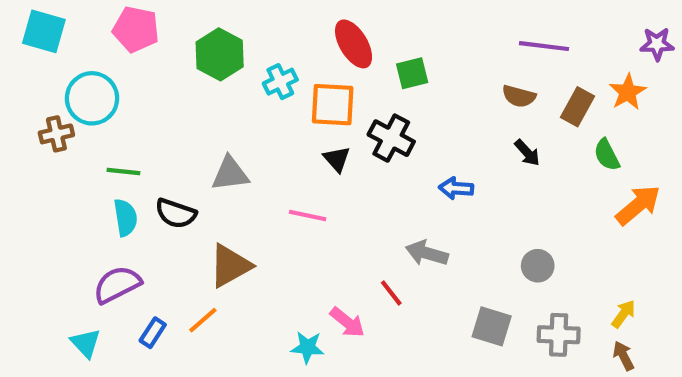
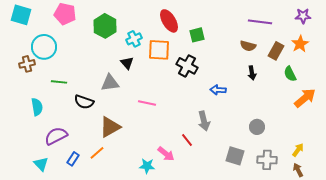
purple star: (657, 44) -> (303, 16), moved
black arrow: (527, 153) -> (252, 73), turned 32
black triangle: (337, 159) -> (127, 63), moved
cyan semicircle: (125, 218) -> (37, 107), moved
gray arrow: (427, 253) -> (204, 121), turned -120

